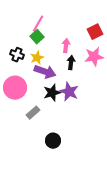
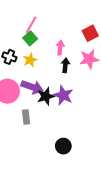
purple arrow: (45, 72) -> (32, 87), moved
gray rectangle: (33, 113) -> (26, 117), turned -56
black circle: (53, 141) -> (63, 146), moved

